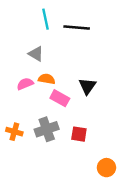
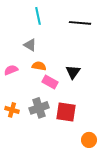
black line: (77, 28) -> (80, 23), moved
pink semicircle: (25, 84) -> (11, 70), moved
red square: (79, 134) -> (66, 112), size x1.5

